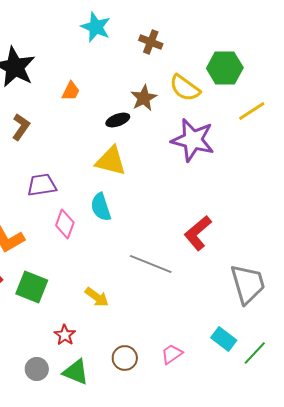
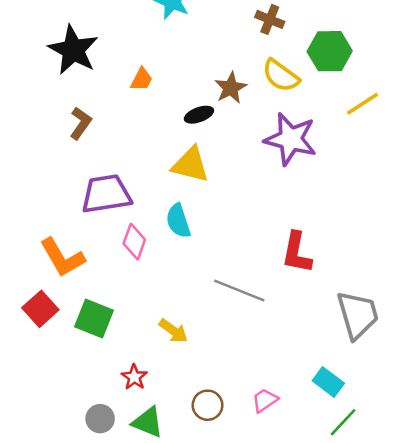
brown cross: (151, 42) -> (270, 19), moved
purple trapezoid: (42, 185) -> (106, 194), size x1.4
red L-shape: (198, 233) -> (297, 253), turned -39
green line: (255, 353) -> (343, 422), moved

